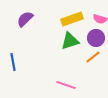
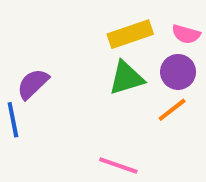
purple semicircle: (25, 19) -> (33, 84), moved

